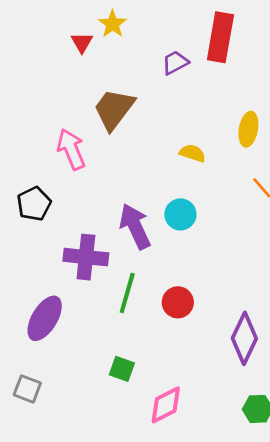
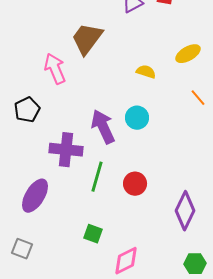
yellow ellipse: (248, 129) -> (188, 54), turned 50

